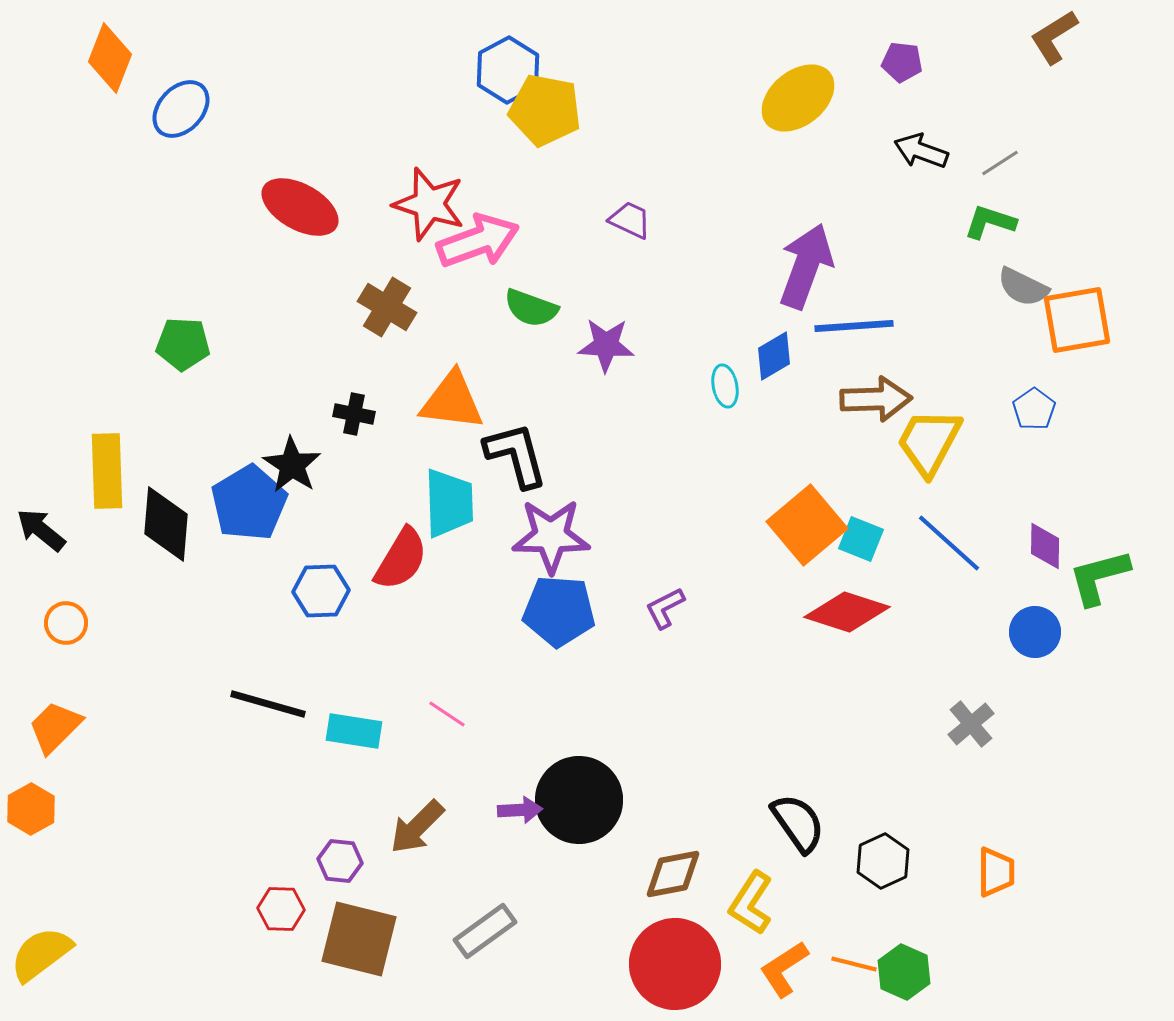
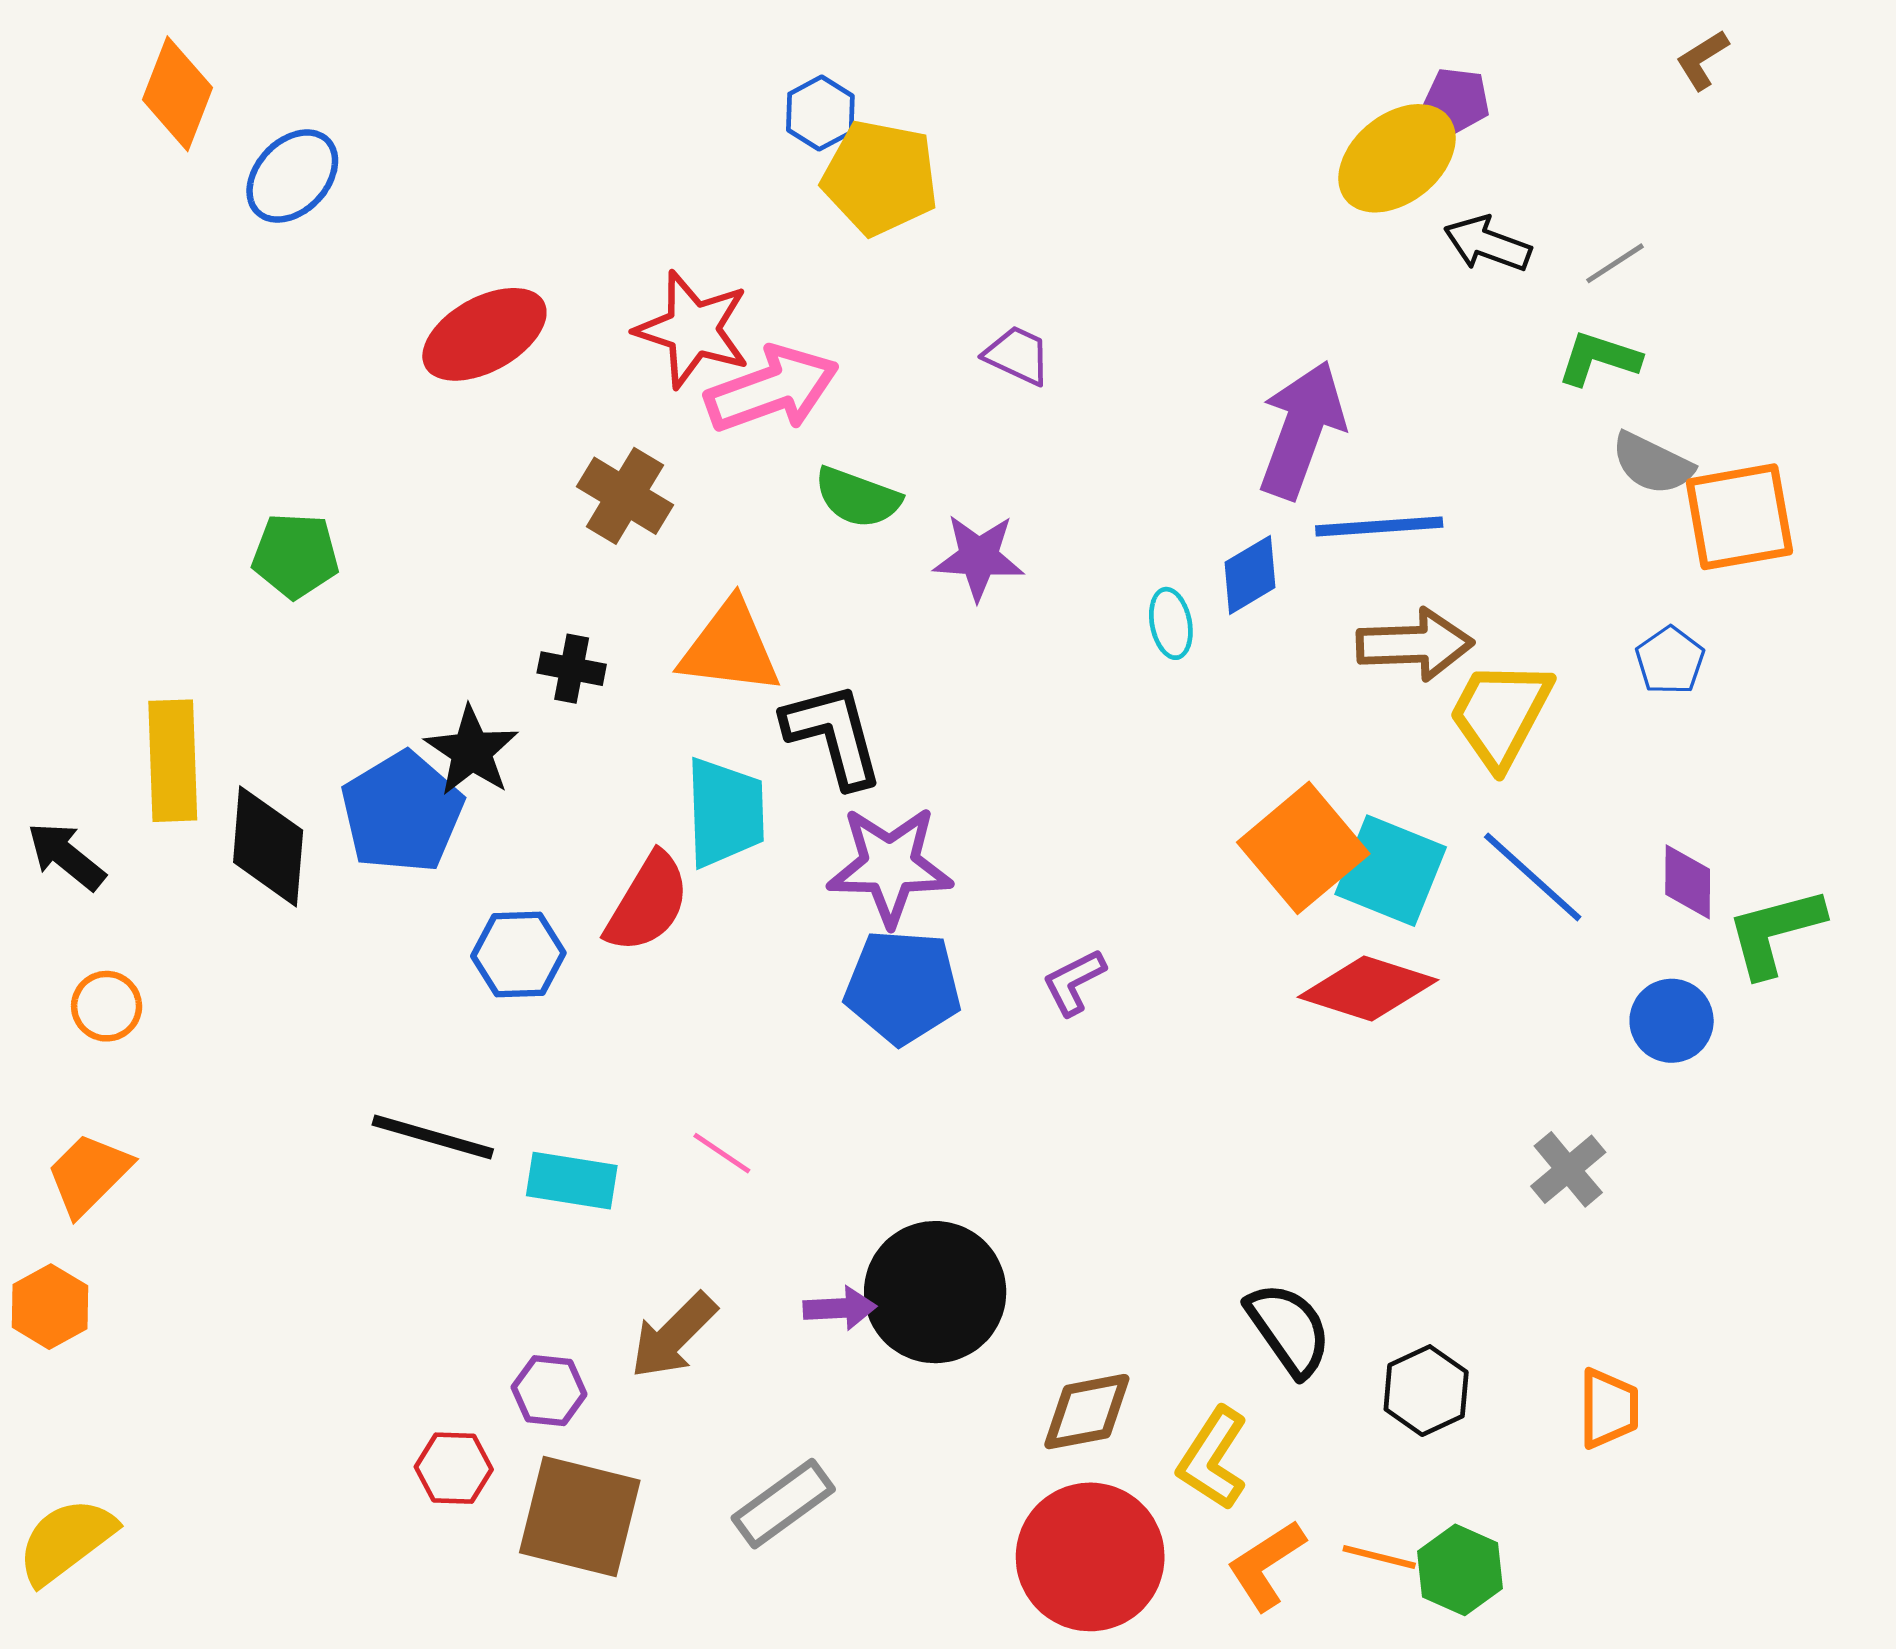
brown L-shape: (1054, 37) -> (1702, 60), size x0.7
blue hexagon: (508, 70) -> (820, 113), size x0.7
yellow ellipse: (798, 98) -> (1397, 158), moved
red ellipse: (300, 207) -> (484, 334), turned -58
cyan square: (861, 539) -> (1391, 871), size x1.5

